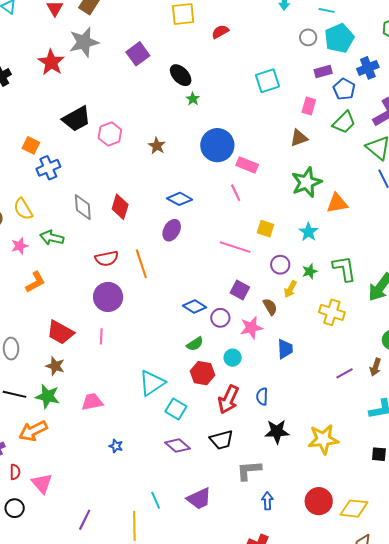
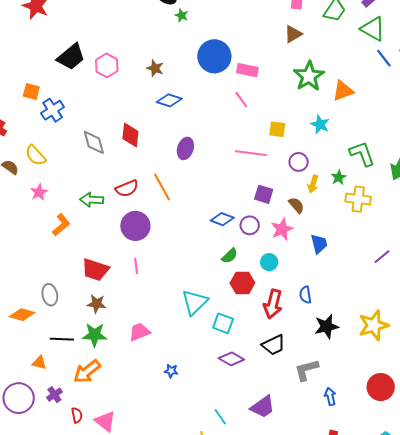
blue diamond: (180, 199) -> (169, 100), moved
green arrow: (52, 238) -> (92, 200), moved
green star: (310, 271) -> (339, 177), moved

